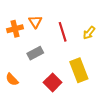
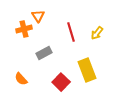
orange triangle: (35, 22) -> (38, 16), moved

